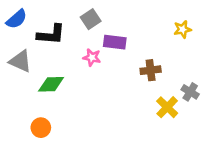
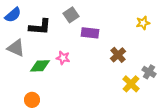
pink star: (92, 57) -> (63, 58), moved
brown cross: (151, 70) -> (118, 55), turned -35

